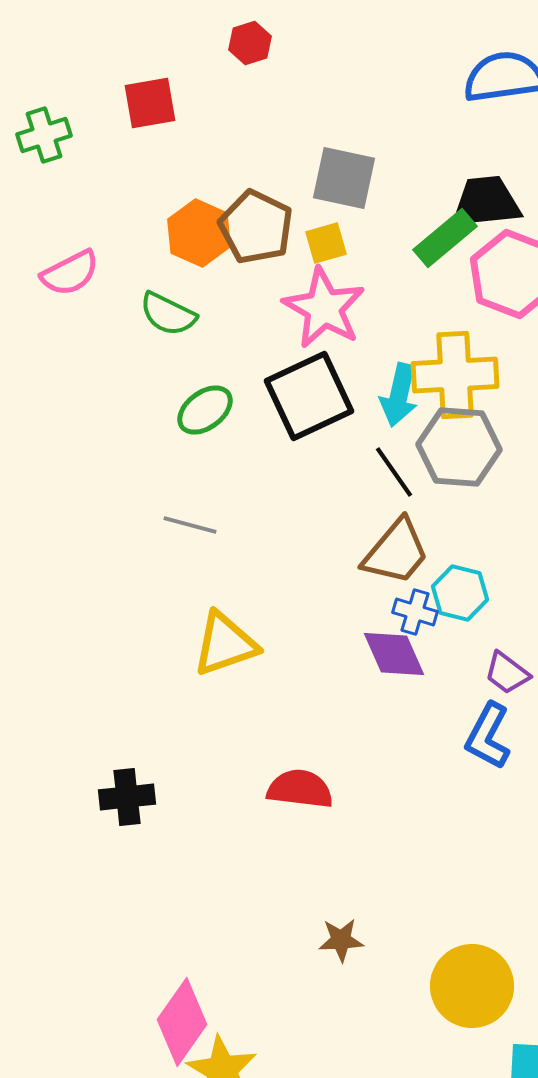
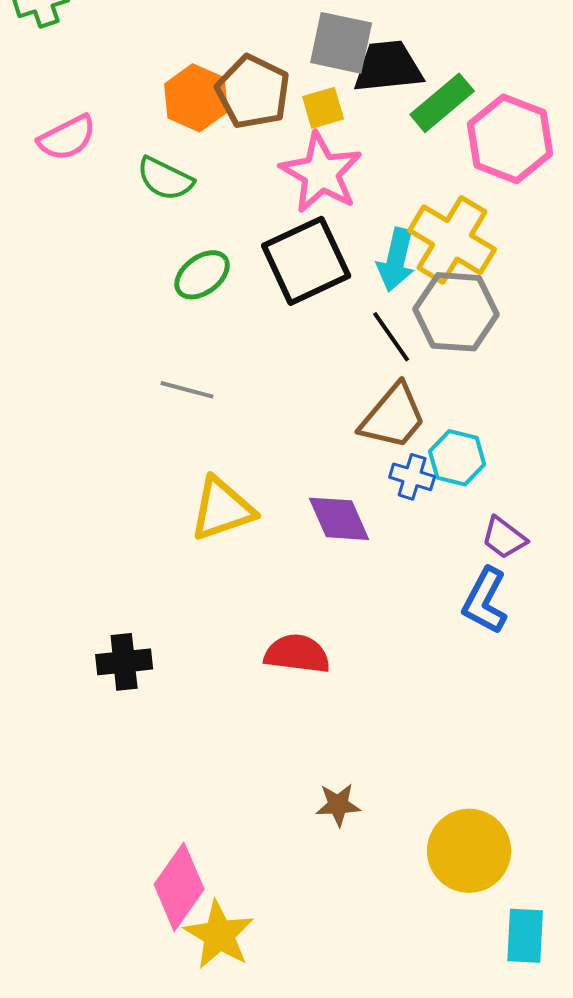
black trapezoid: (486, 202) -> (388, 67), moved
yellow cross: (455, 375) -> (452, 240), turned 34
purple diamond: (394, 654) -> (339, 519), moved

